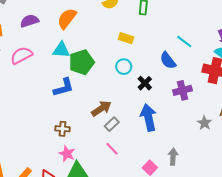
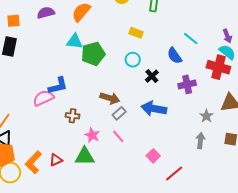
pink semicircle: (21, 55) -> (43, 98), moved
blue L-shape: (64, 87) -> (58, 86), moved
brown arrow: (101, 108) -> (110, 98), turned 48
blue arrow: (148, 117) -> (154, 109), turned -70
pink star: (67, 154) -> (92, 135), moved
gray arrow: (173, 157) -> (200, 140), moved

